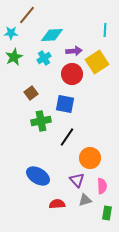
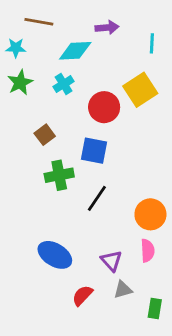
brown line: (27, 15) -> (39, 22), turned 60
purple arrow: (74, 51) -> (107, 28), moved
orange circle: (90, 158) -> (150, 214), moved
pink semicircle: (102, 186) -> (148, 251), moved
red semicircle: (57, 204) -> (82, 295), turned -42

